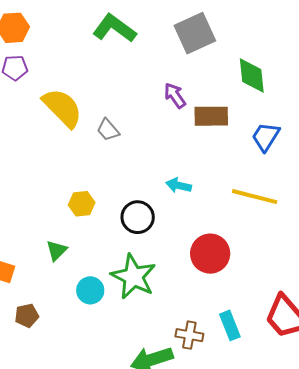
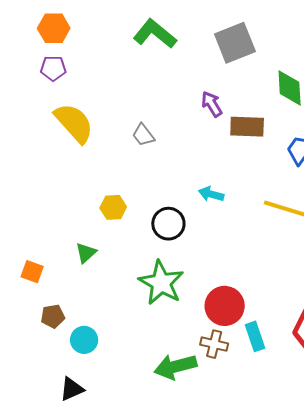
yellow semicircle: (62, 108) -> (74, 123), moved
red circle: (210, 254) -> (225, 306), moved
cyan circle: (90, 290) -> (84, 340), moved

